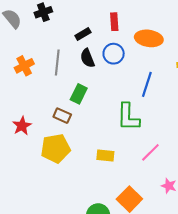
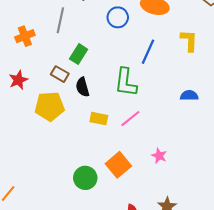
black semicircle: (87, 58) -> (83, 87), moved
orange cross: (24, 66) -> (25, 36), moved
pink line: (150, 152) -> (130, 119), moved

